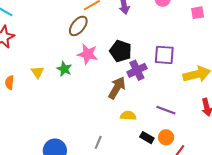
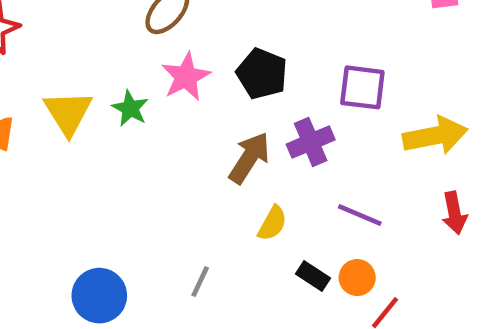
pink star: (88, 54) -> (186, 77), turned 30
purple cross: (137, 70) -> (311, 142), moved
yellow triangle: (37, 72) -> (68, 113), size x1.6
yellow semicircle: (128, 116) -> (272, 223), turned 112

